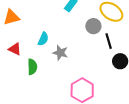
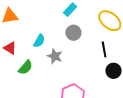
gray circle: (93, 26) -> (73, 33), moved
green semicircle: (32, 67) -> (26, 67), turned 35

